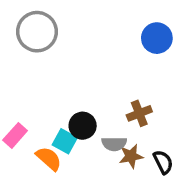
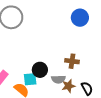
brown cross: (139, 113) -> (72, 61), turned 32
cyan square: (65, 141) -> (30, 79), turned -32

